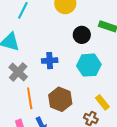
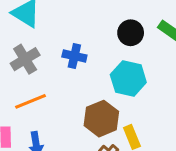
orange line: (30, 98) -> (31, 101), turned 60
brown hexagon: (60, 99) -> (101, 119), moved

